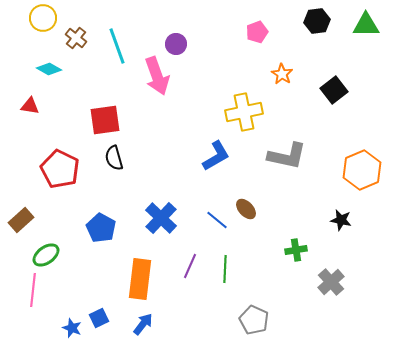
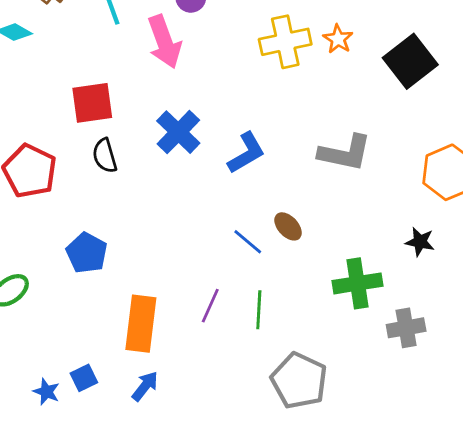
black square: (334, 90) -> (410, 61), size x1.4
yellow cross: (244, 112) -> (285, 42), moved
blue cross: (161, 218) -> (178, 132), moved
green cross: (296, 250) -> (357, 283), size x1.6
gray cross: (331, 282) -> (406, 328), turned 32
gray pentagon: (254, 320) -> (299, 381), size x1.4

